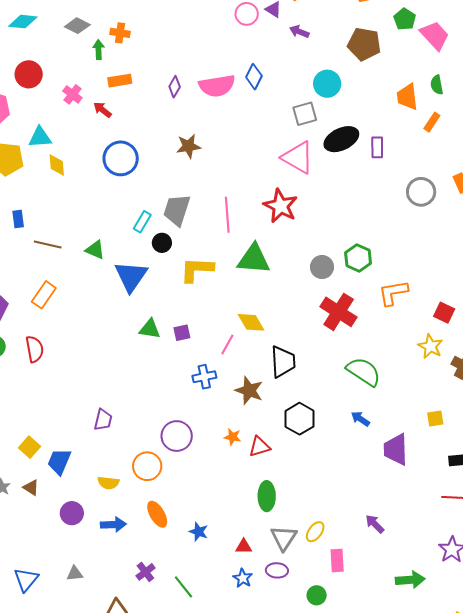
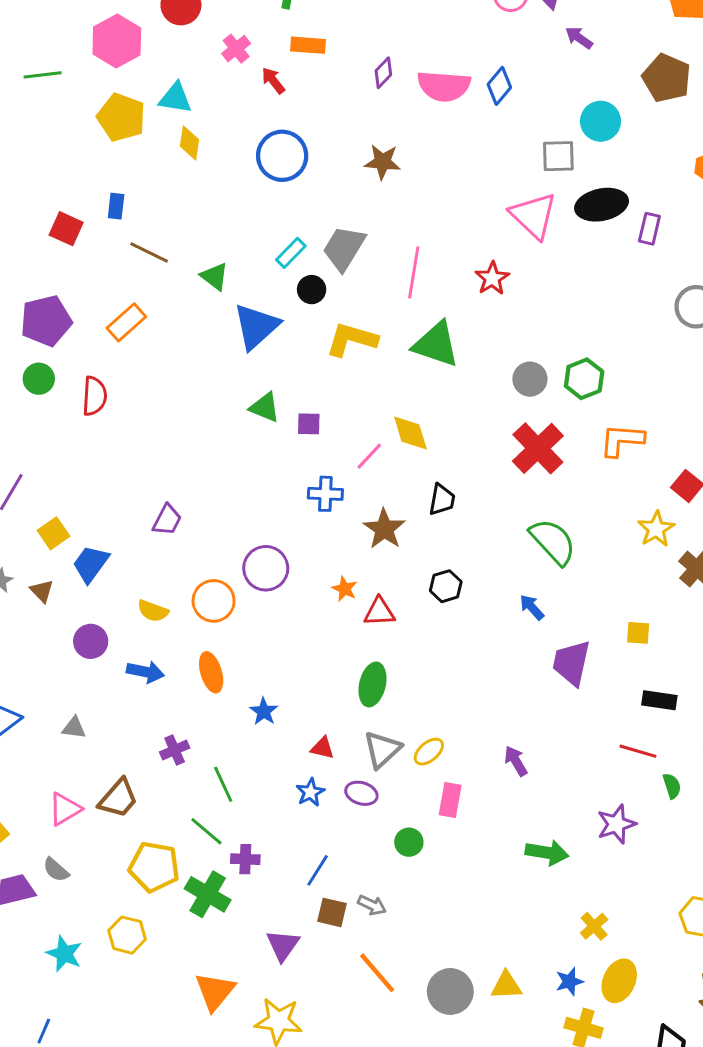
red star: (280, 206) -> (492, 278), size x0.7
black trapezoid: (283, 362) -> (442, 500), size x0.7
black hexagon: (299, 419) -> (446, 586), size x0.7

